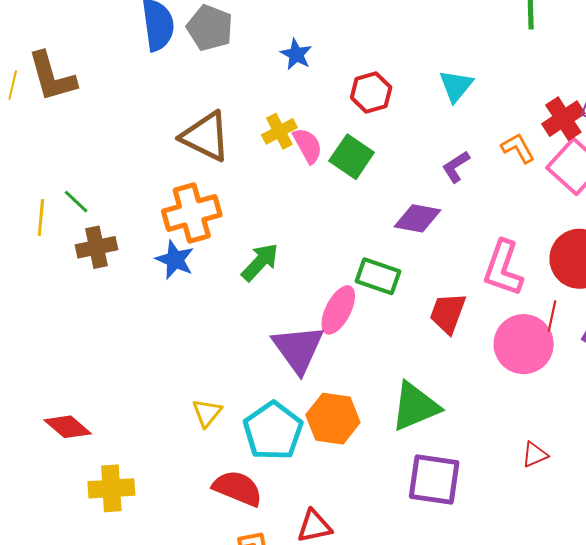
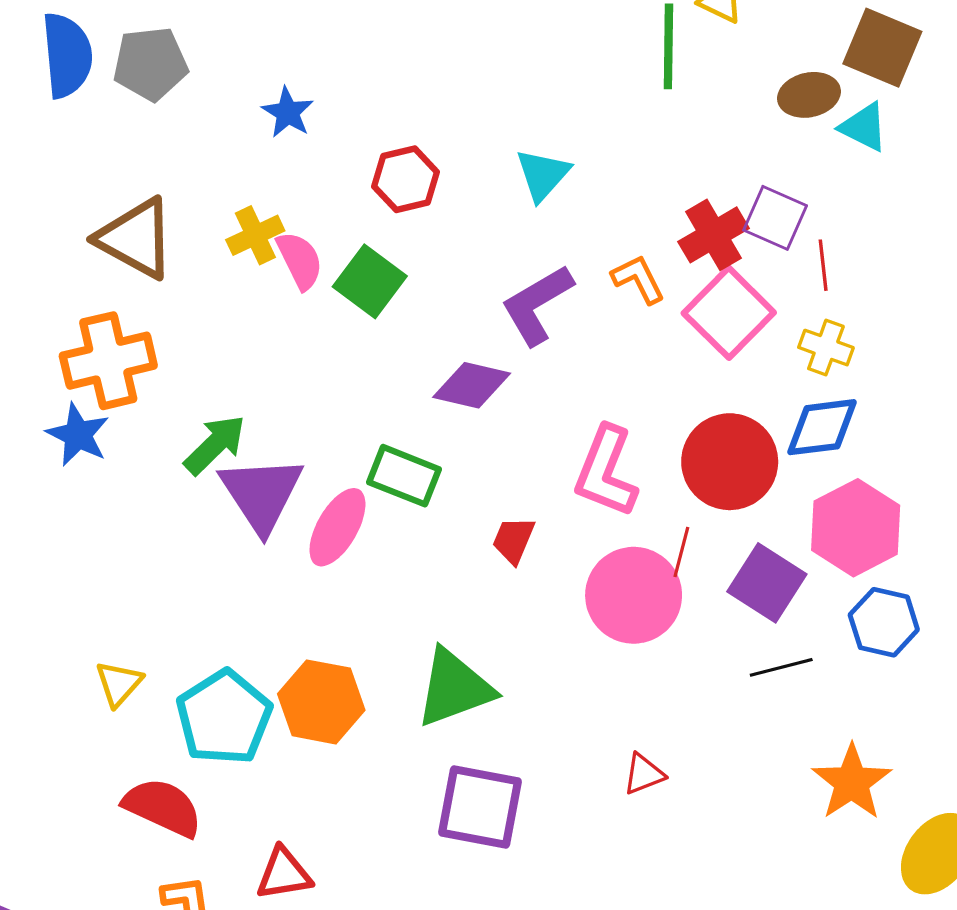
gray pentagon: (210, 28) -> (150, 64), turned -30
purple L-shape: (456, 167) -> (537, 305), size x1.6
red trapezoid: (448, 313) -> (514, 540), size x0.7
purple triangle: (298, 349) -> (262, 494), moved

